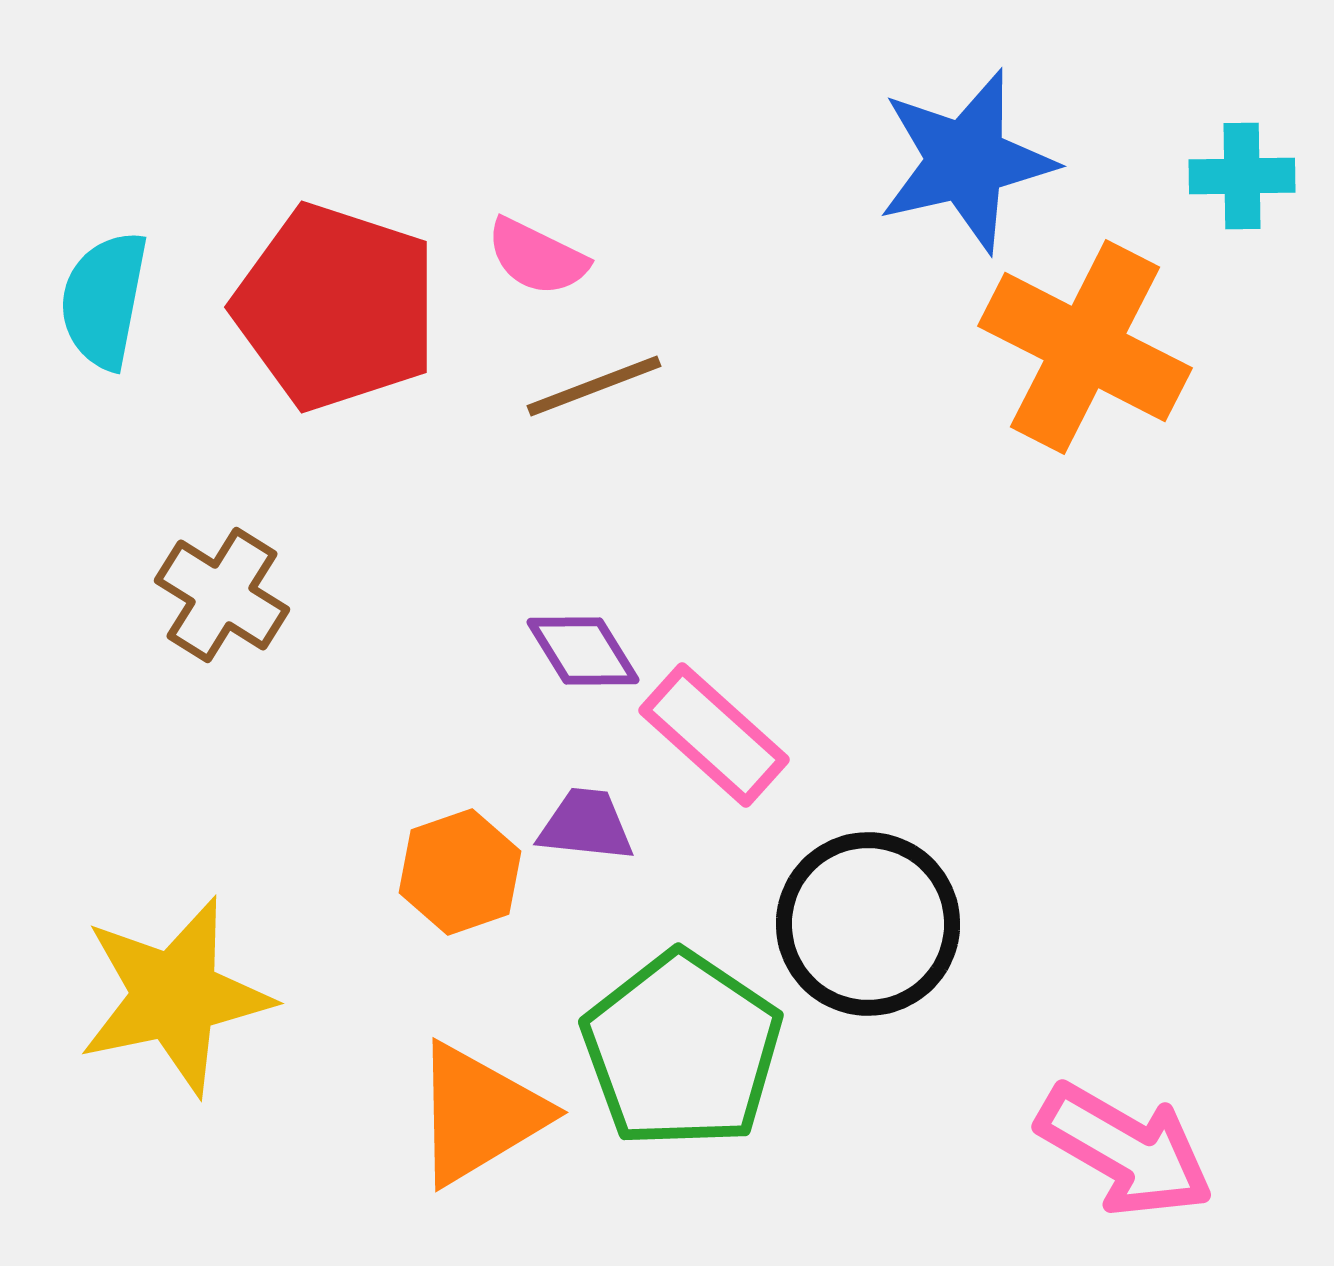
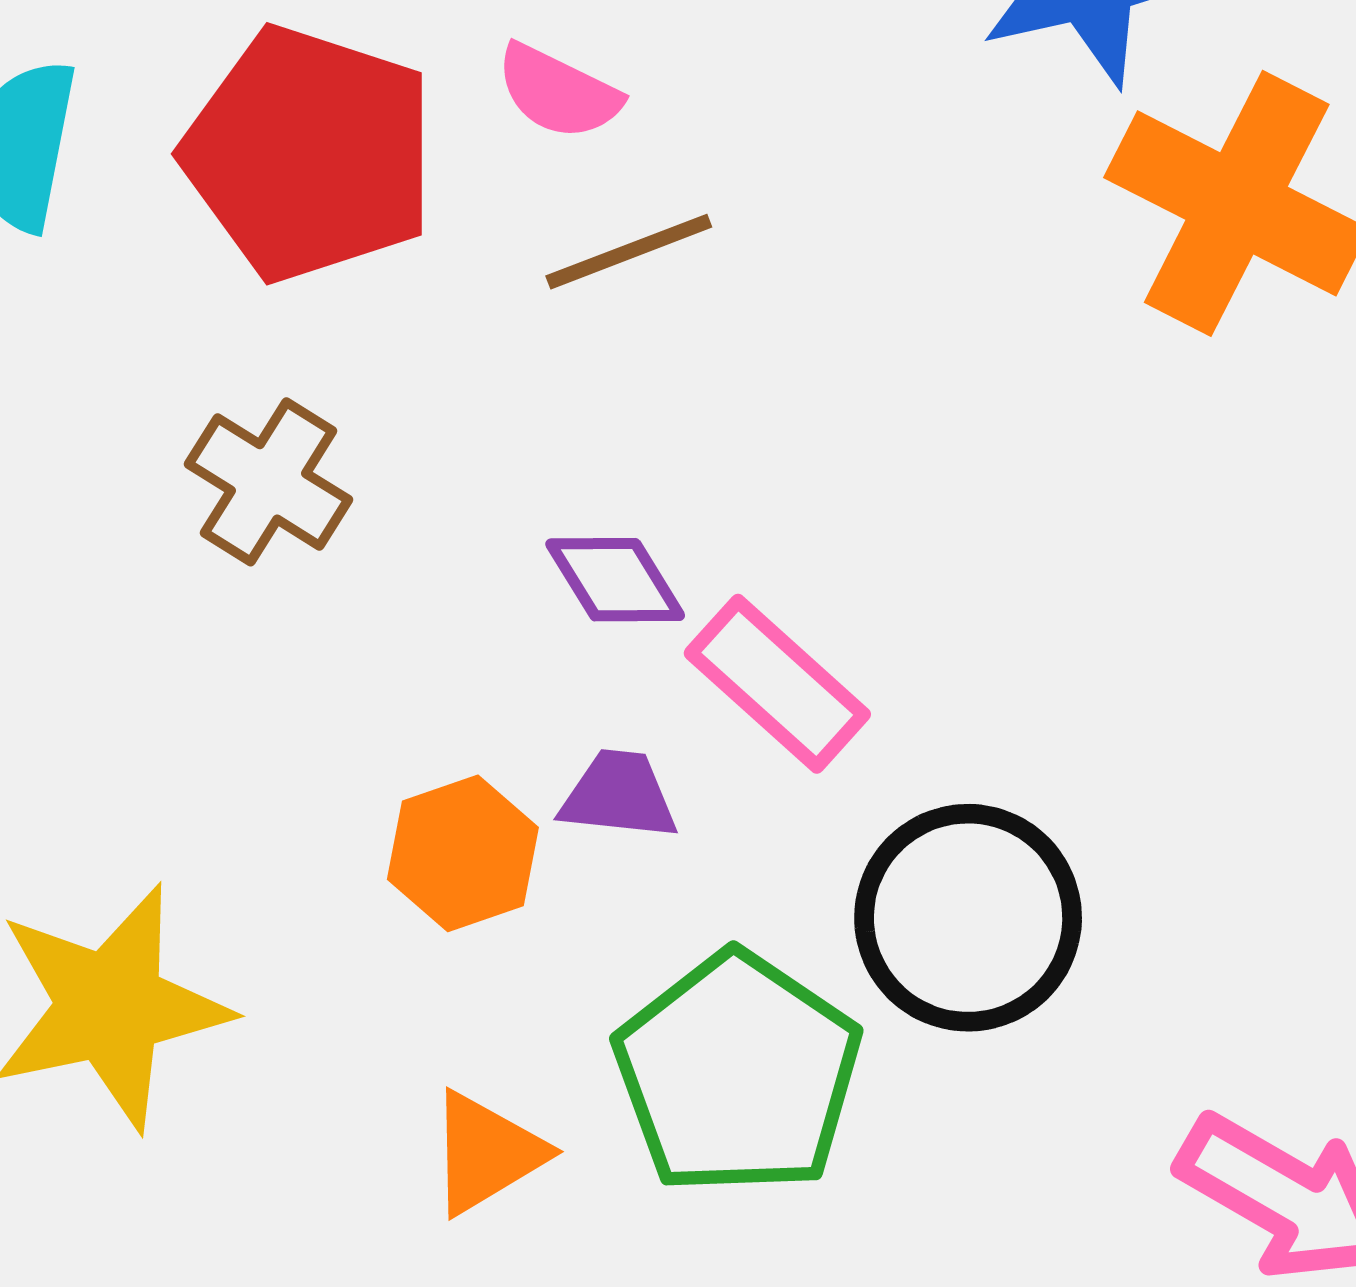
brown cross: (222, 595) -> (268, 482), moved
orange triangle: (479, 1114) -> (486, 1153), size x0.7

